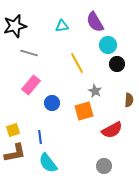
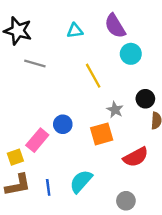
black star: (15, 26) -> (18, 31), turned 30
black circle: (117, 64) -> (145, 99), moved
pink rectangle: (31, 85) -> (37, 140), moved
blue line: (40, 137) -> (48, 187), moved
cyan semicircle: (48, 163) -> (81, 181), moved, turned 80

